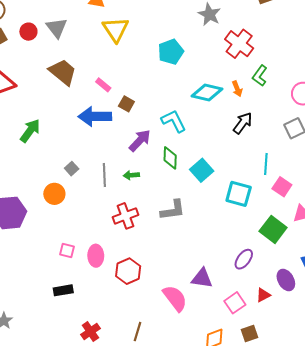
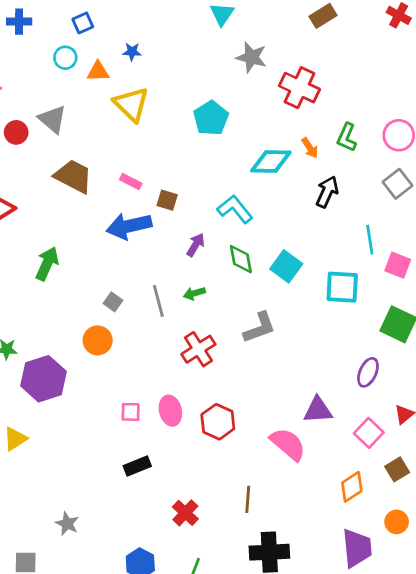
green L-shape: (260, 76) -> (347, 137), moved
purple arrow: (140, 141) -> (196, 245), size x0.7

